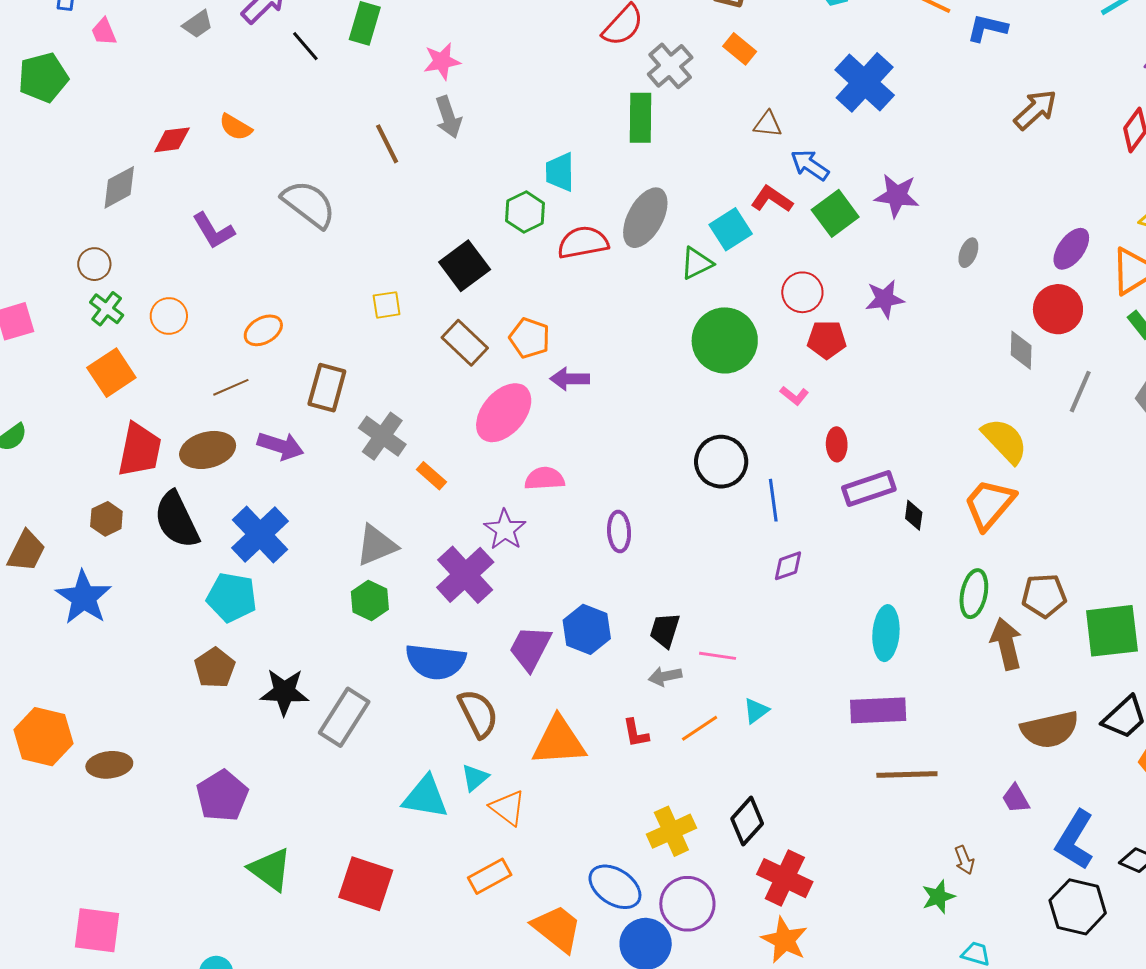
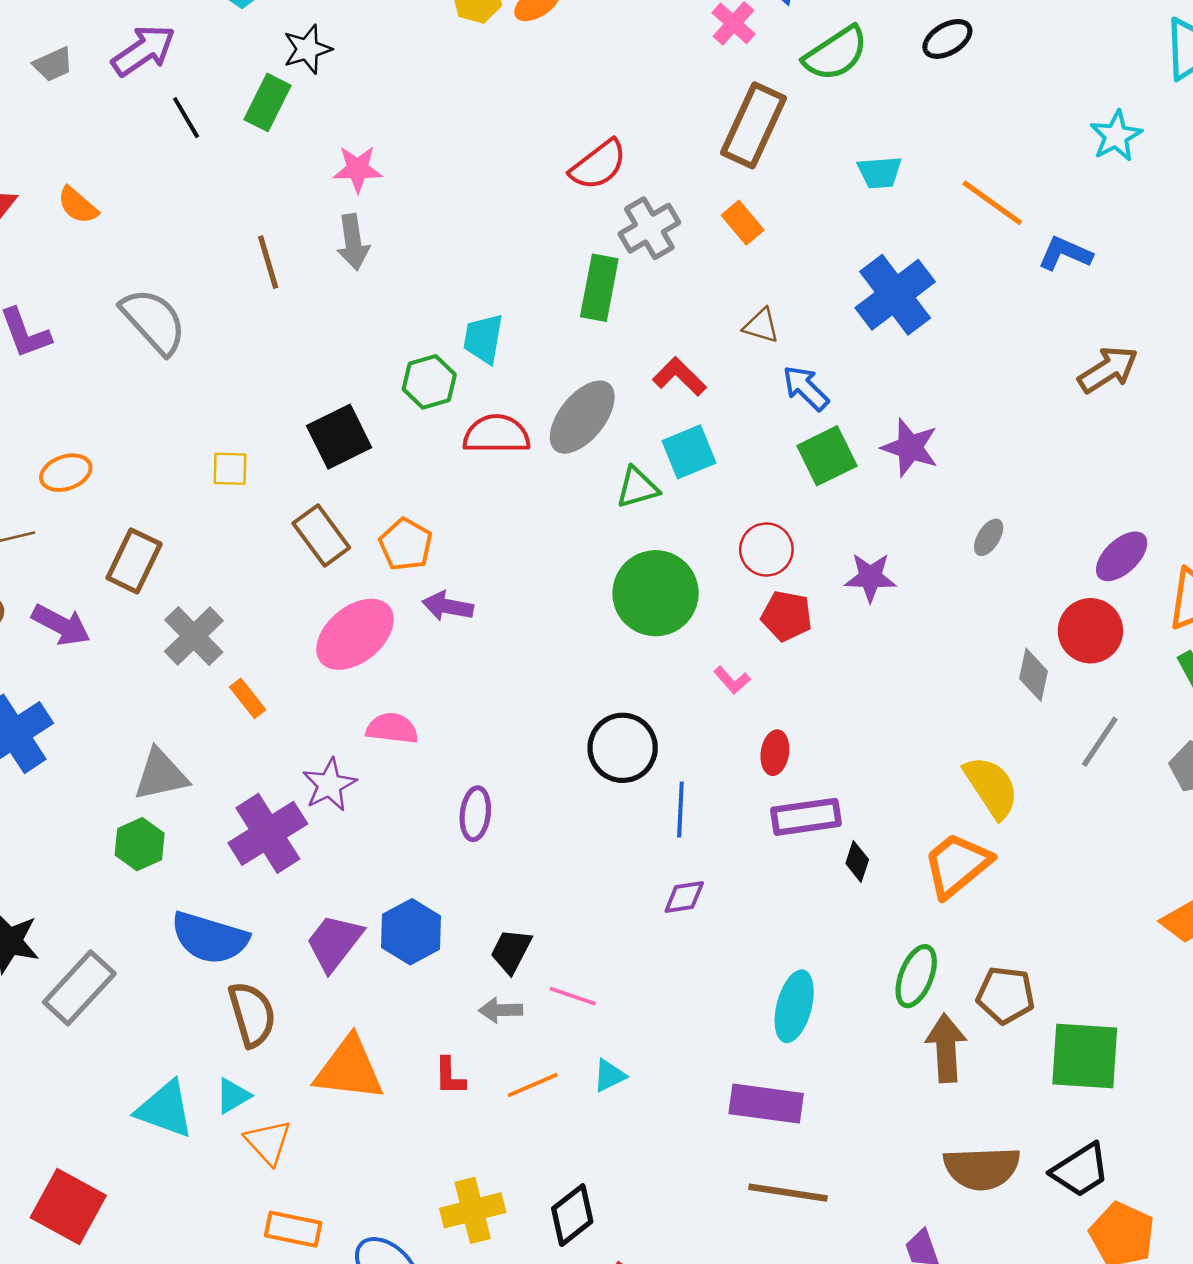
red L-shape: (772, 199) -> (679, 377), moved
orange rectangle: (490, 876) -> (293, 1229), moved, turned 30

